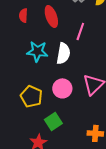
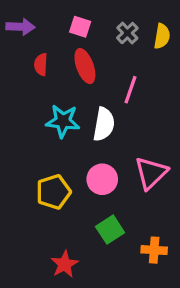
yellow pentagon: (31, 96) -> (53, 192), turned 30
green square: (53, 121) -> (110, 230), moved

